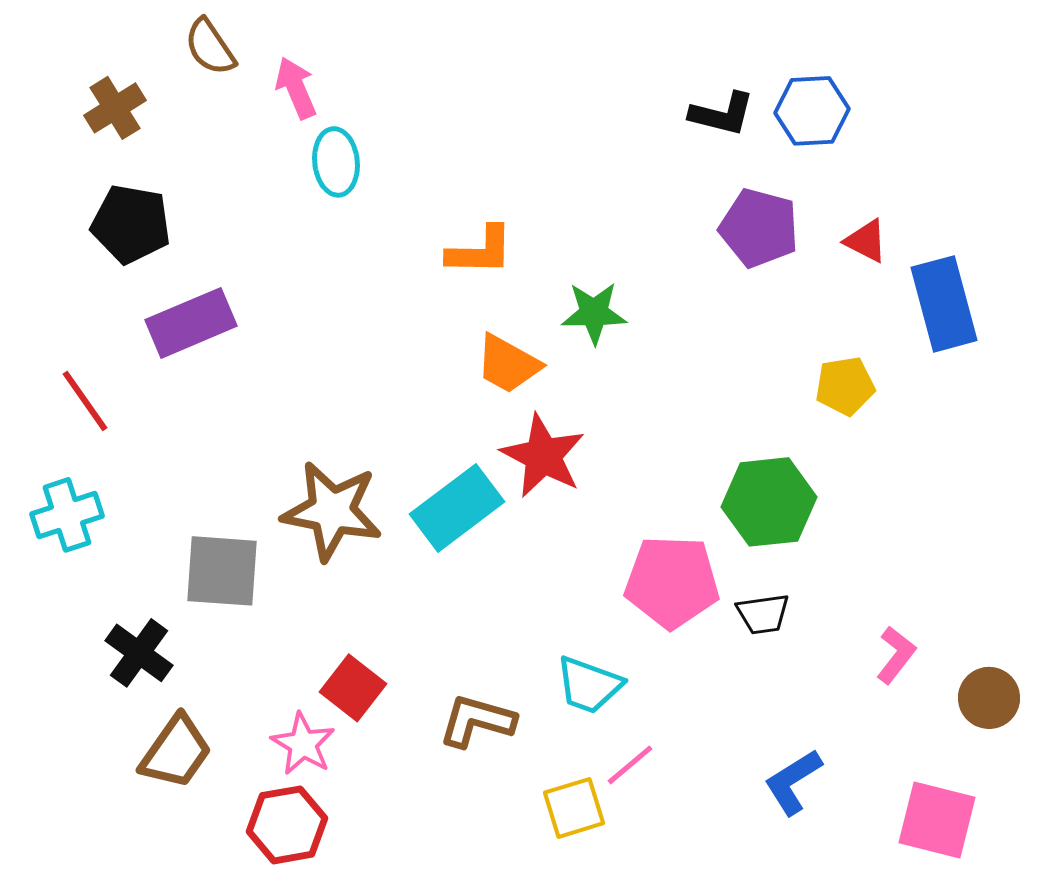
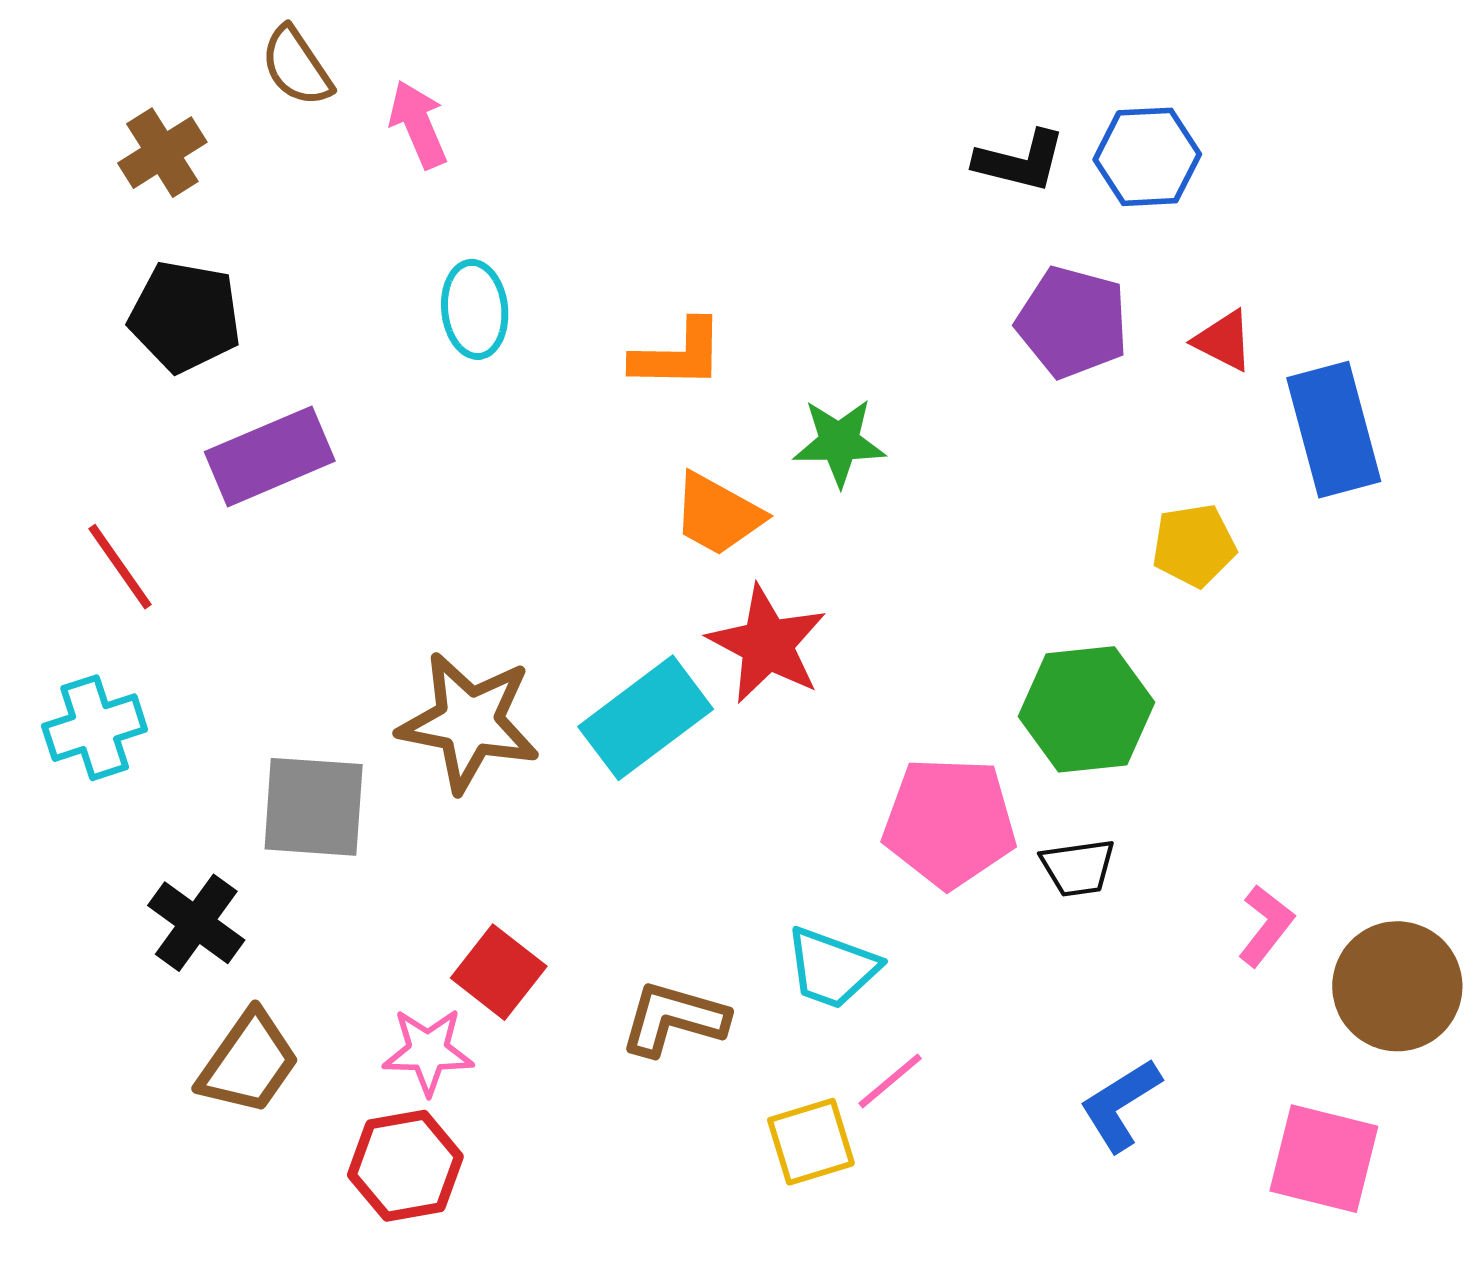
cyan ellipse: (336, 162) -> (475, 309), moved
brown circle: (989, 698) -> (1397, 986), size x1.5
pink star: (303, 744) -> (428, 1051), turned -30

